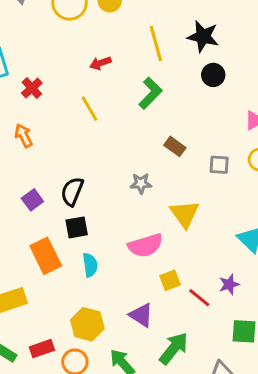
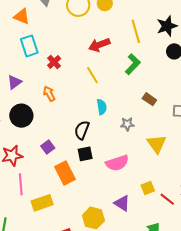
black star: (203, 36) -> (167, 26), turned -30
red arrow: (100, 63) -> (99, 45), size x1.5
purple square: (32, 200) -> (48, 147), moved
pink semicircle: (145, 245) -> (117, 163), moved
cyan semicircle: (90, 265) -> (102, 107), moved
purple triangle: (141, 315) -> (122, 203), moved

